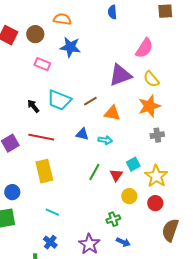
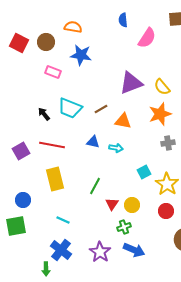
pink semicircle: (144, 48) -> (147, 38), moved
green line: (94, 172) -> (95, 186), moved
red triangle: (116, 175) -> (112, 204), moved
yellow circle: (129, 196) -> (132, 205), moved
blue cross: (50, 242) -> (61, 250), size x1.5
blue arrow: (123, 242) -> (134, 250), size x1.5

